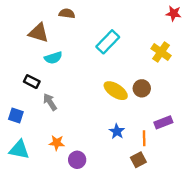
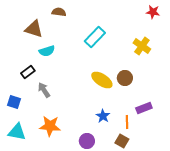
black rectangle: (32, 82) -> (28, 72), turned -64
orange star: (57, 143) -> (50, 126), size x1.5
purple circle: (77, 160) -> (87, 141), moved
brown square: (138, 160) -> (122, 141), turned -32

